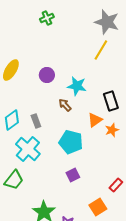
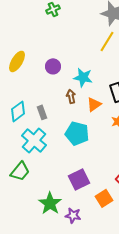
brown arrow: (65, 105) -> (71, 96), turned 32
orange triangle: (95, 120) -> (94, 104), moved
purple square: (73, 175) -> (79, 179), moved, size x1.5

